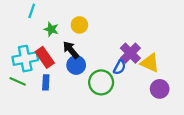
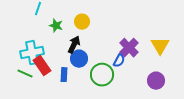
black arrow: (71, 50) -> (74, 45), turned 66
red rectangle: (45, 57) -> (42, 66), moved
yellow triangle: (150, 63) -> (160, 46), moved, turned 36
blue rectangle: (46, 82) -> (64, 75), moved

